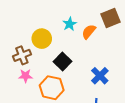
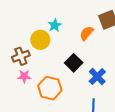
cyan star: (70, 24) -> (55, 25), moved
black square: (63, 62) -> (74, 63), moved

